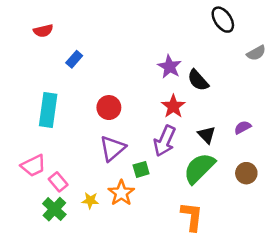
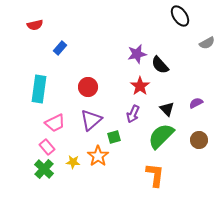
purple star: (170, 67) -> (137, 54), turned 30
purple arrow: (165, 141) -> (133, 114), size x0.7
pink trapezoid: (33, 166) -> (55, 123), moved

